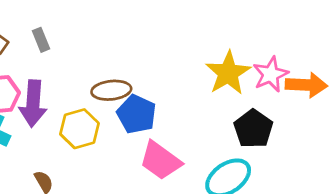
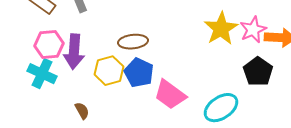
blue pentagon: (137, 114) -> (139, 73), moved
black pentagon: (253, 129) -> (258, 72), moved

